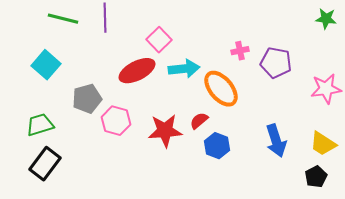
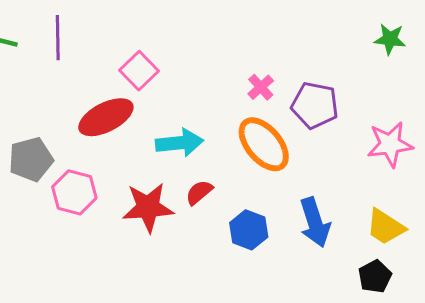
pink cross: (240, 51) -> (261, 87), turned -30
cyan arrow: (184, 69) -> (180, 143), moved
orange ellipse: (221, 89) -> (264, 144), moved
blue hexagon: (217, 146) -> (249, 230), moved

